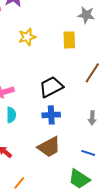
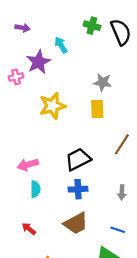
gray star: (86, 15) -> (103, 82), moved
yellow star: (27, 37) -> (52, 106), size x1.4

